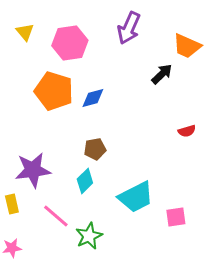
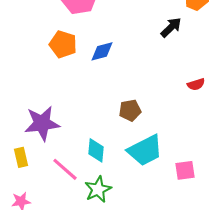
orange pentagon: (54, 91) -> (63, 44), size x0.7
brown pentagon: (95, 149) -> (130, 110), moved
cyan diamond: (85, 181) -> (96, 150), moved, turned -40

